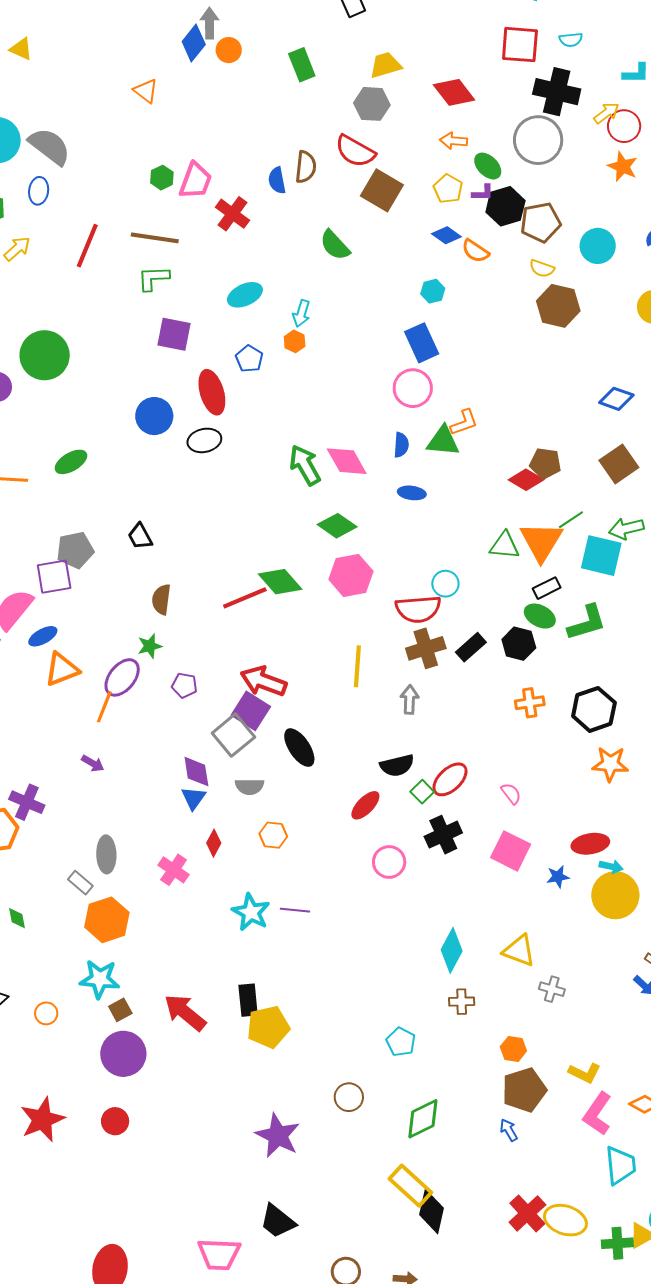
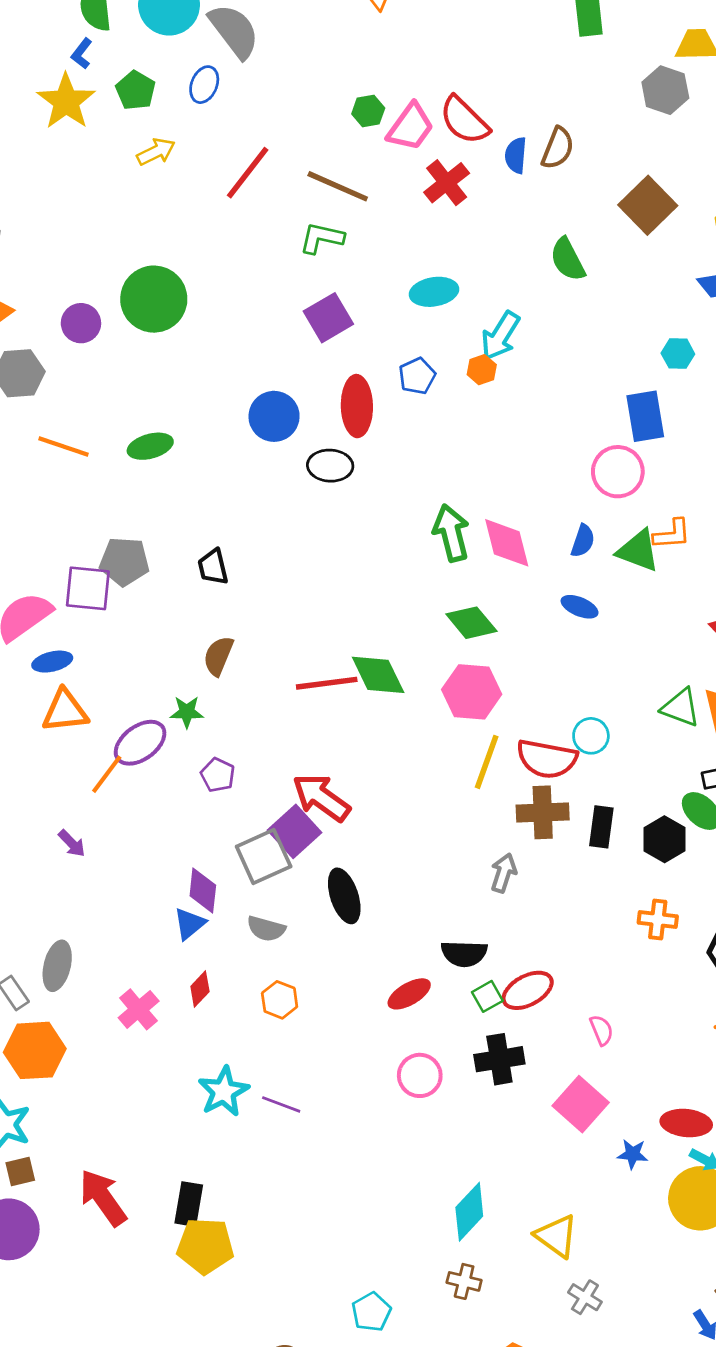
red semicircle: (355, 151) -> (464, 120), moved
cyan arrow: (301, 313) -> (500, 336), size x1.4
purple square: (174, 334) -> (328, 318), turned 33
black rectangle: (471, 647) -> (601, 827), turned -56
yellow line: (357, 666) -> (487, 762), moved

